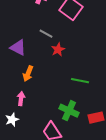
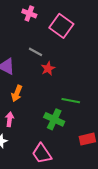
green cross: (69, 111) -> (54, 119), moved

